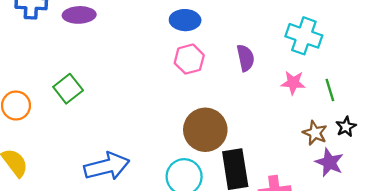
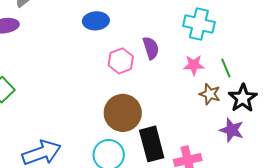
pink hexagon: (189, 59) -> (121, 61), moved
black star: (346, 127) -> (243, 98), size x1.6
brown star: (315, 133) -> (210, 94), moved

